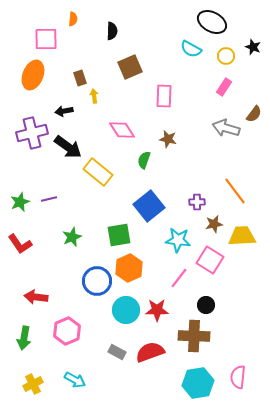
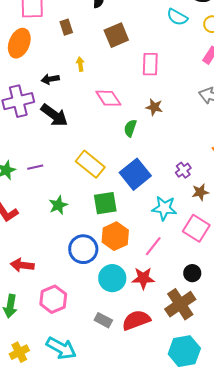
brown rectangle: (80, 78) -> (66, 27), moved
yellow rectangle: (98, 172) -> (90, 164), moved
purple cross: (197, 202) -> (183, 170), turned -35
pink line: (179, 278) -> (153, 246), moved
brown cross: (194, 336) -> (180, 304), turned -36
cyan arrow: (75, 380) -> (61, 348), size x1.4

